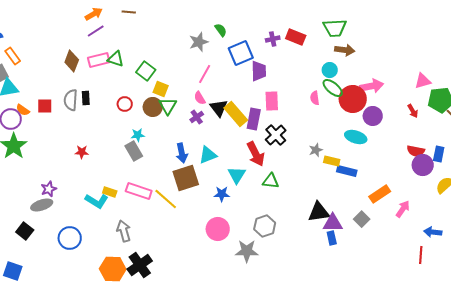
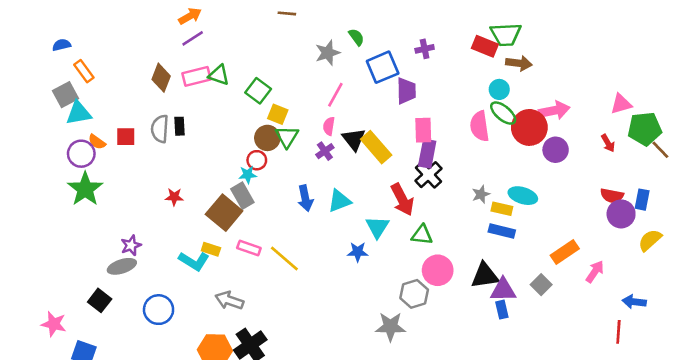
brown line: (129, 12) -> (287, 13), moved
red rectangle: (296, 37) -> (485, 46), moved
pink semicircle: (200, 98) -> (329, 126), turned 40
pink semicircle: (315, 98) -> (480, 126), size x1.6
red circle: (125, 104) -> (257, 160), moved
purple rectangle: (254, 119) -> (427, 154), moved
cyan ellipse: (356, 137) -> (523, 196), moved
blue rectangle: (347, 171) -> (502, 231), moved
brown square: (186, 178) -> (224, 213), moved, turned -32
pink rectangle: (139, 191) -> (249, 248), size x0.7
pink circle: (218, 229) -> (438, 270), moved
gray arrow: (124, 231) -> (229, 300), turned -55

